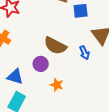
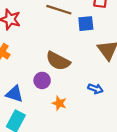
blue arrow: (84, 53) -> (95, 89), moved, turned -48

